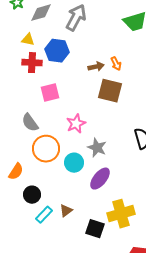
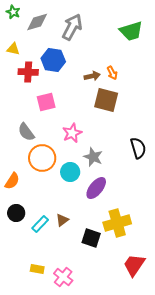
yellow triangle: (28, 40) -> (13, 49), moved
black circle: (32, 195) -> (16, 213), moved

